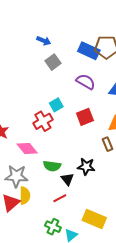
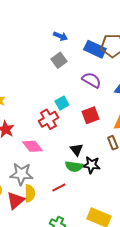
blue arrow: (44, 41) -> (60, 36), moved
green semicircle: (52, 166) -> (74, 166), moved
black triangle: (67, 179) -> (76, 150), moved
red line: (60, 198) -> (59, 187), moved

